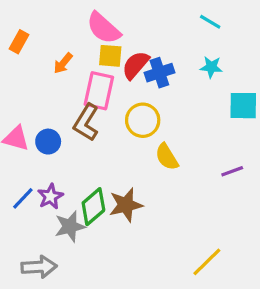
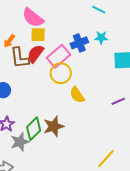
red semicircle: (136, 65) -> (35, 54), moved
blue cross: (159, 73) -> (79, 43), moved
pink rectangle: (99, 91) -> (58, 56), moved, turned 40
brown L-shape: (86, 122) -> (20, 58), moved, turned -35

